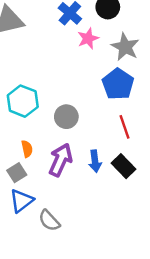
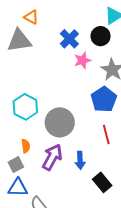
gray circle: (66, 117) -> (60, 122), size x1.5
black rectangle: (123, 166) -> (102, 182), moved
blue triangle: (21, 201) -> (18, 188), turned 35

